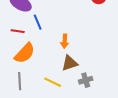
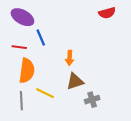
orange semicircle: (25, 53) -> (27, 71), turned -35
yellow line: (53, 82) -> (45, 93), moved

